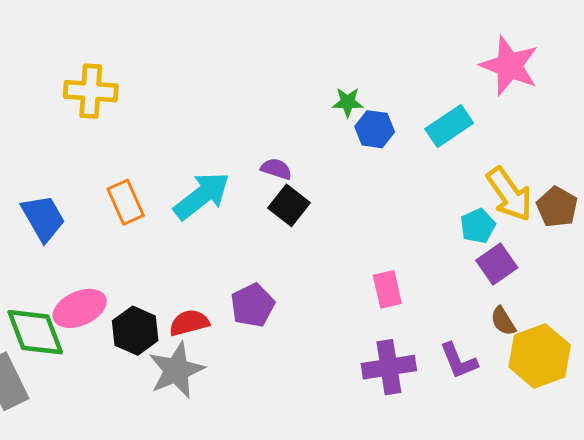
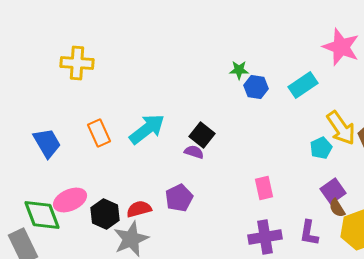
purple semicircle: (276, 169) -> (194, 152), moved
purple square: (497, 264) -> (333, 191), moved
purple L-shape: (459, 361) -> (309, 233), turned 32

